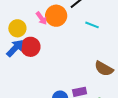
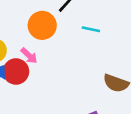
pink arrow: (41, 18) -> (29, 56), moved

